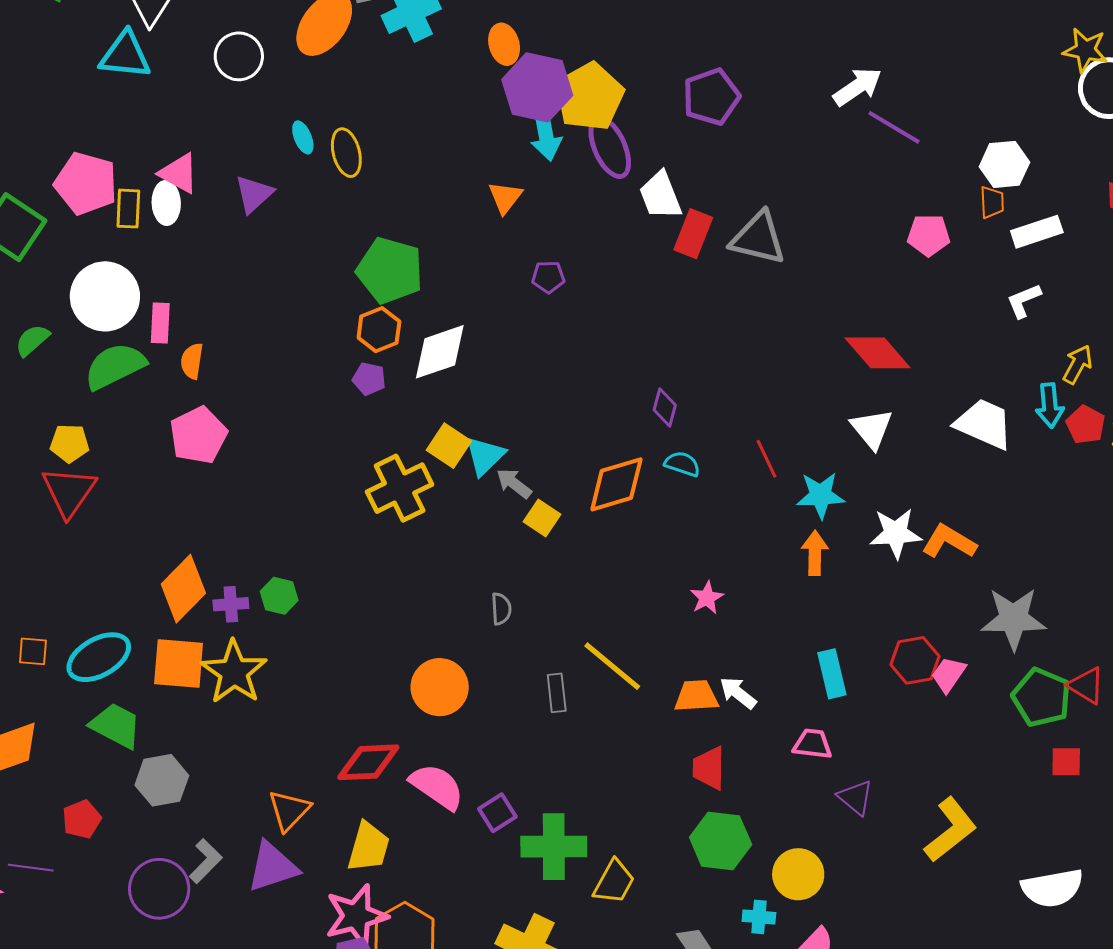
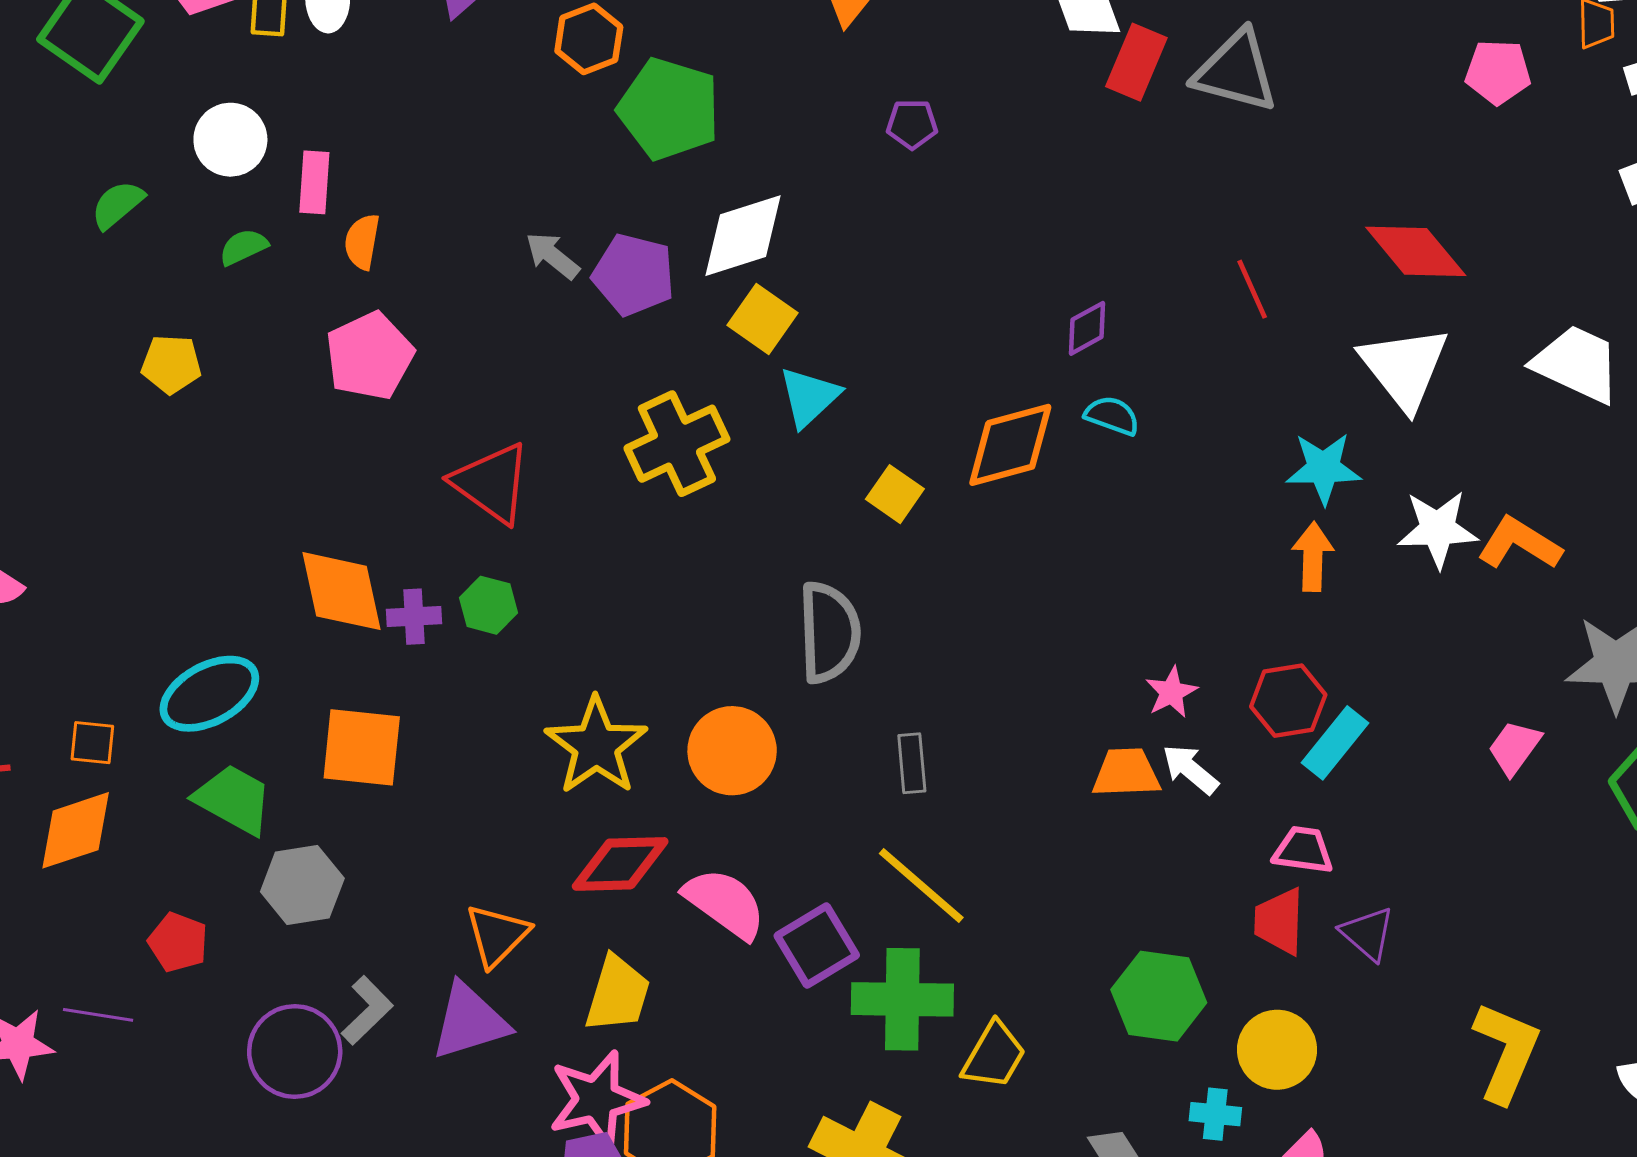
white circle: (105, 296) -> (230, 140), size x0.7
orange hexagon: (379, 330) -> (589, 39), moved
green semicircle: (115, 366) -> (243, 247), size x0.5
purple pentagon: (369, 379) -> (634, 275), size x1.6
purple diamond: (665, 407) -> (1087, 328), turned 45
white triangle: (872, 429) -> (1404, 368), size x1.4
yellow square: (449, 446) -> (762, 319), moved
red line: (766, 459) -> (1252, 289), moved
gray arrow: (514, 483) -> (553, 256), moved
red triangle: (69, 492) -> (491, 483), moved, turned -30
orange diamond: (183, 589) -> (342, 591), turned -58
pink star: (707, 598) -> (1171, 692), moved
gray semicircle: (501, 609) -> (829, 632), size x2.0
orange square: (33, 651) -> (92, 743), moved
red hexagon: (915, 660) -> (1288, 701), moved
orange square: (179, 664) -> (362, 747), moved
yellow line: (612, 666) -> (921, 886), moved
yellow star: (234, 672) -> (596, 746), moved
cyan rectangle: (832, 674) -> (1335, 743), turned 51
red trapezoid: (709, 768) -> (1279, 921), moved
purple square: (497, 813) -> (817, 946), size x1.4
red pentagon: (82, 819) -> (178, 942), turned -30
yellow L-shape: (950, 830) -> (1506, 1052), moved, turned -30

